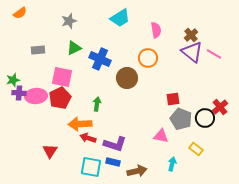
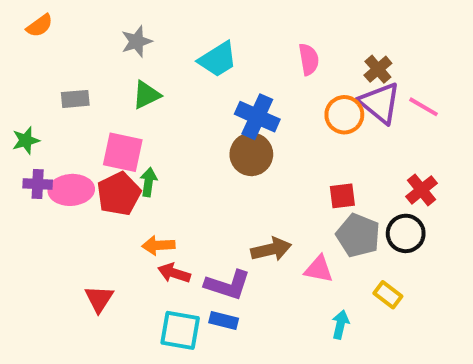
cyan trapezoid: (120, 18) -> (218, 59), moved
orange circle: (148, 58) -> (344, 115), moved
blue cross: (100, 59) -> (257, 117), moved
green star: (13, 80) -> (26, 140), moved
green arrow: (97, 104) -> (148, 182), moved
red cross: (220, 107) -> (422, 190), moved
orange arrow: (80, 124) -> (158, 245), size x0.7
brown arrow: (137, 171) -> (271, 249), moved

